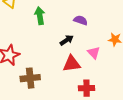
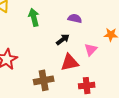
pink triangle: (94, 53) -> (91, 50), turned 32
brown cross: (30, 78) -> (44, 80), moved

